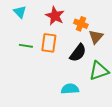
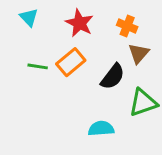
orange cross: (81, 24) -> (127, 26), moved
orange rectangle: (49, 43) -> (71, 62), turned 42

